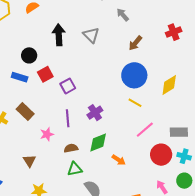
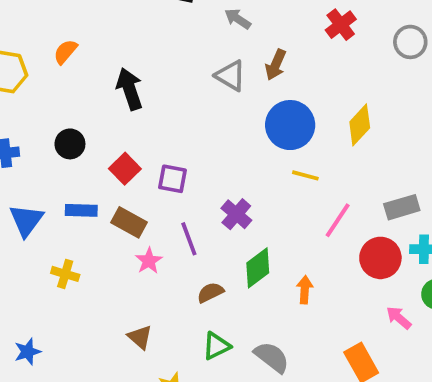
gray triangle: (91, 35) -> (230, 76), moved
black circle: (29, 55) -> (70, 144), moved
blue rectangle: (20, 77) -> (81, 210), moved
purple square: (68, 86) -> (172, 179), turned -35
brown rectangle: (25, 112) -> (129, 222), moved
pink star: (47, 134) -> (149, 261), moved
orange arrow: (119, 160) -> (305, 290), turned -104
green triangle: (75, 169) -> (216, 346), moved

